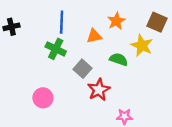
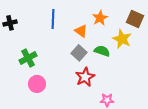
orange triangle: (94, 36) -> (81, 31), turned 48
green cross: (56, 49) -> (28, 58), moved, turned 36
gray square: (83, 69) -> (79, 53), moved

